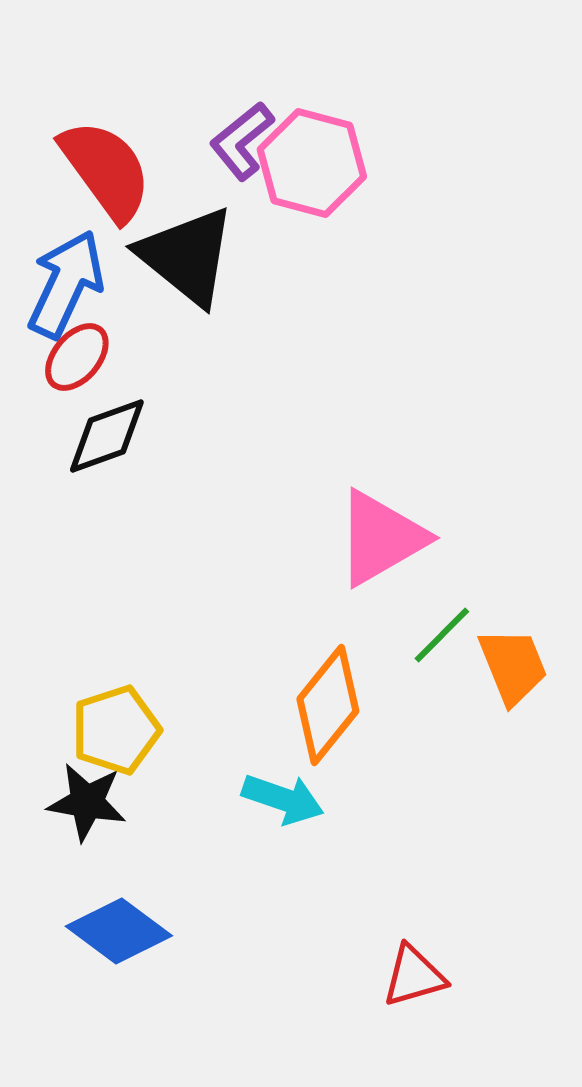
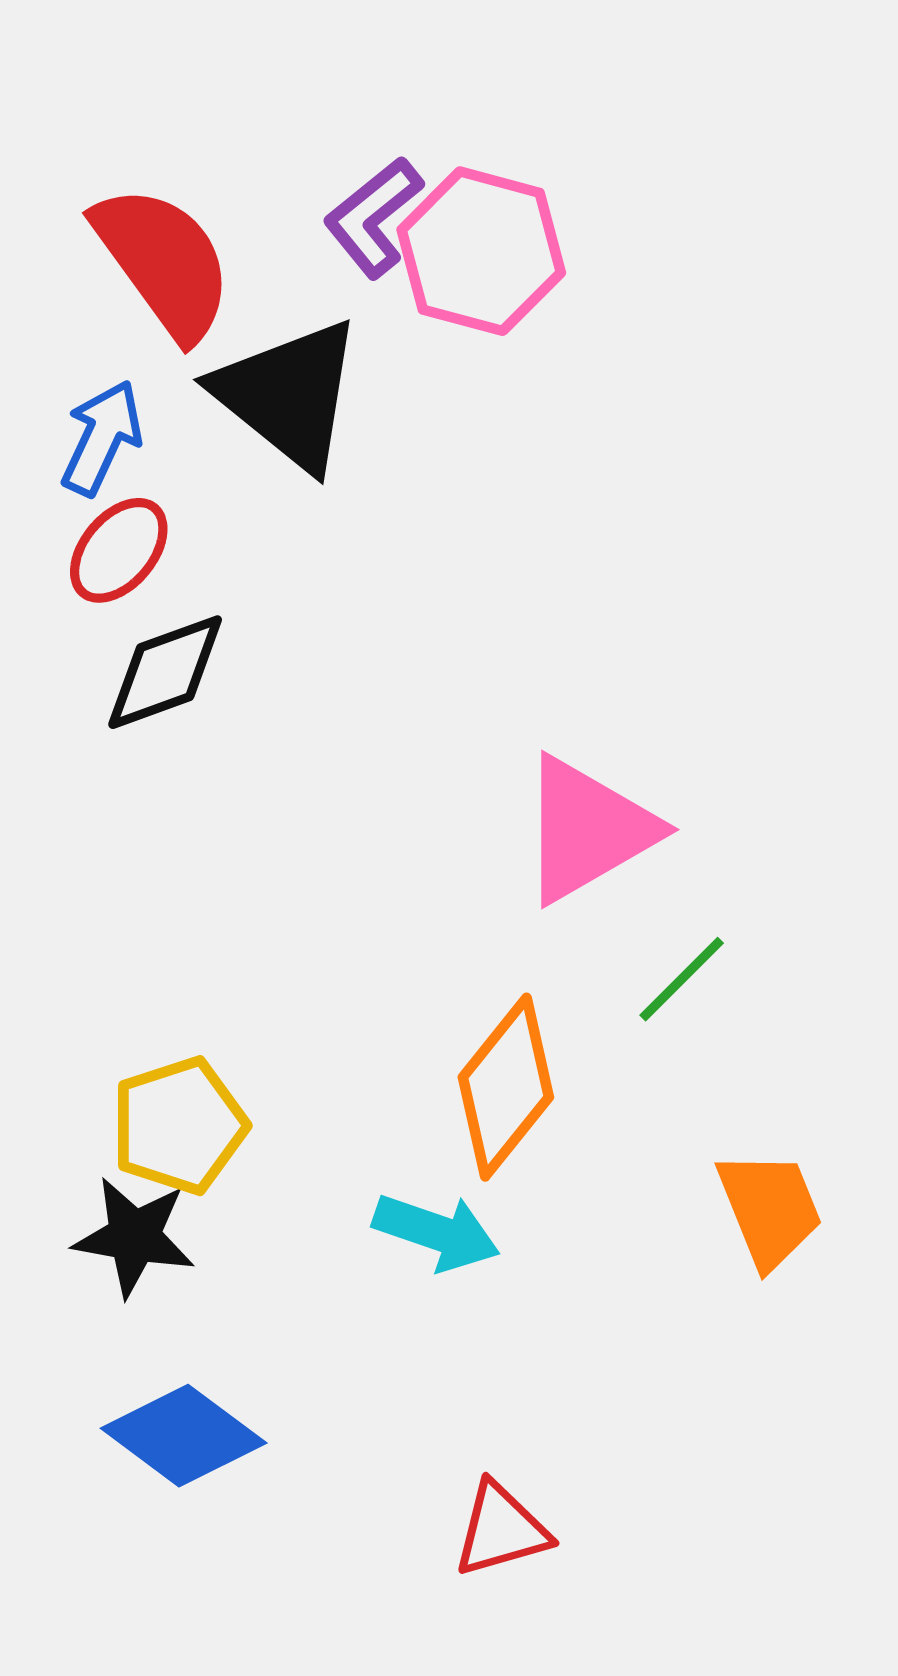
blue arrow: (66, 284) -> (102, 438), size x0.7
orange trapezoid: (513, 666) -> (770, 1209), moved
red triangle: (414, 976) -> (501, 1530), moved

